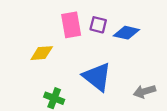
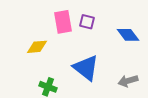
blue diamond: (126, 33) -> (128, 35), moved, turned 40

